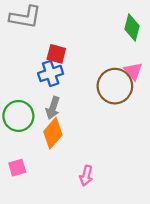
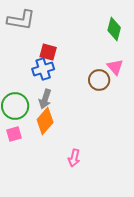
brown circle: (115, 86) -> (99, 80), size x0.7
pink square: (17, 168) -> (14, 134), moved

